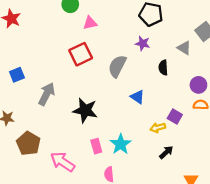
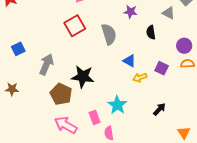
gray semicircle: (117, 66) -> (109, 34), turned 140
purple square: (175, 117) -> (162, 68), moved
yellow arrow: (158, 128) -> (140, 78), moved
brown pentagon: (28, 143) -> (61, 94), moved
pink rectangle: (96, 146) -> (95, 117), moved

